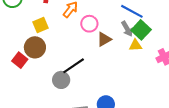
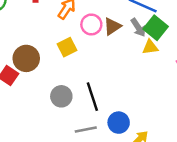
yellow square: (41, 25) -> (67, 47), moved
brown triangle: (104, 39) -> (112, 26), moved
black line: (74, 66) -> (92, 97), moved, turned -70

